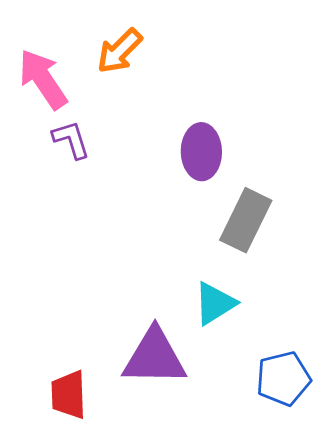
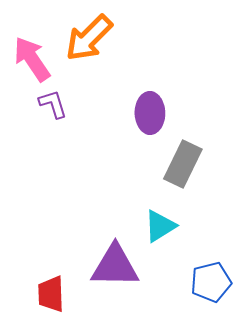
orange arrow: (119, 51) -> (89, 38), size x1.4

